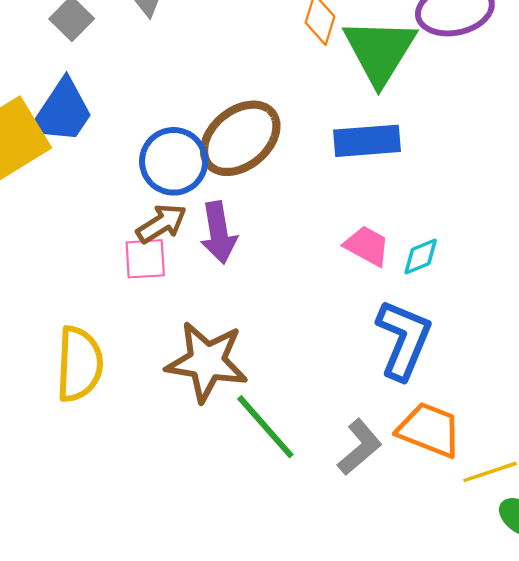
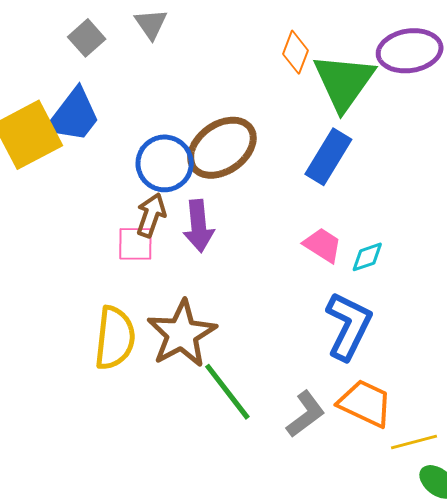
blue rectangle: (367, 141) -> (328, 157), turned -58
brown arrow: (161, 224) -> (151, 215), turned -42
brown star: (207, 362) -> (182, 334), turned 30
yellow semicircle: (79, 364) -> (115, 338), moved

